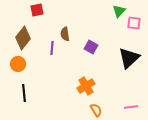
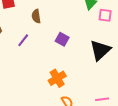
brown semicircle: (65, 34) -> (36, 16), moved
purple line: (52, 48) -> (23, 40), turned 32

